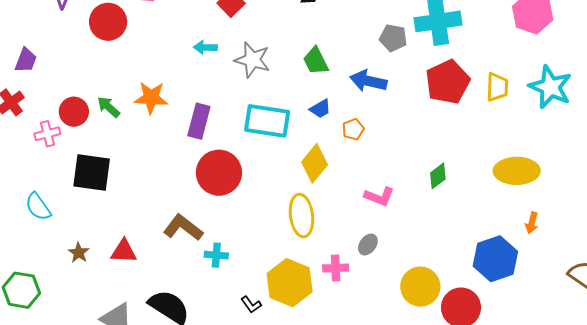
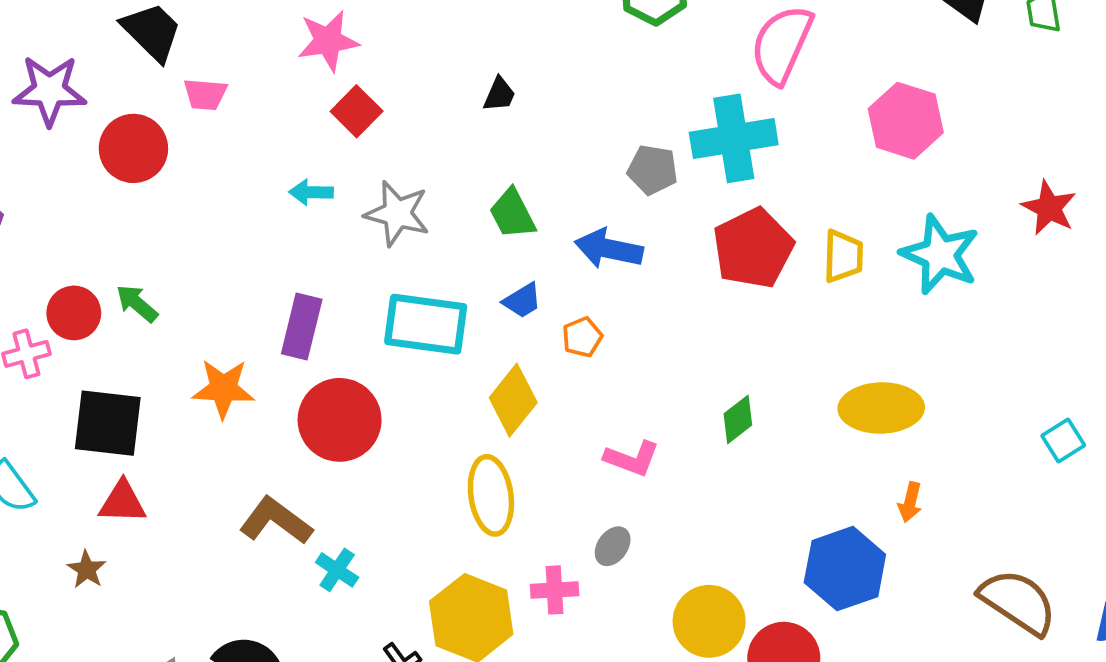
orange star: (151, 98) -> (223, 389), moved
red triangle: (124, 251) -> (122, 502), moved
cyan cross: (216, 255) -> (337, 570), turned 30

